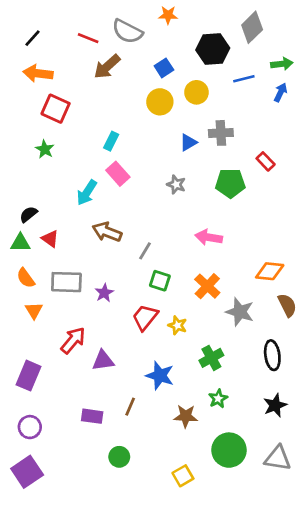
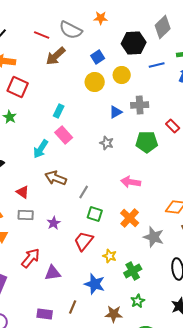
red triangle: (50, 239) -> (23, 192), moved
gray rectangle: (66, 282) -> (26, 215), size x0.7
yellow star: (177, 325) -> (110, 256), moved

